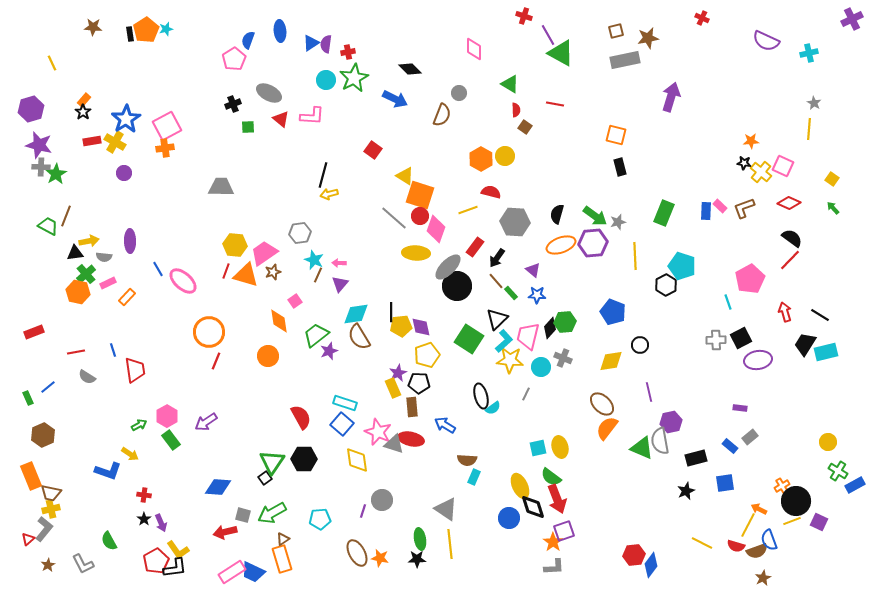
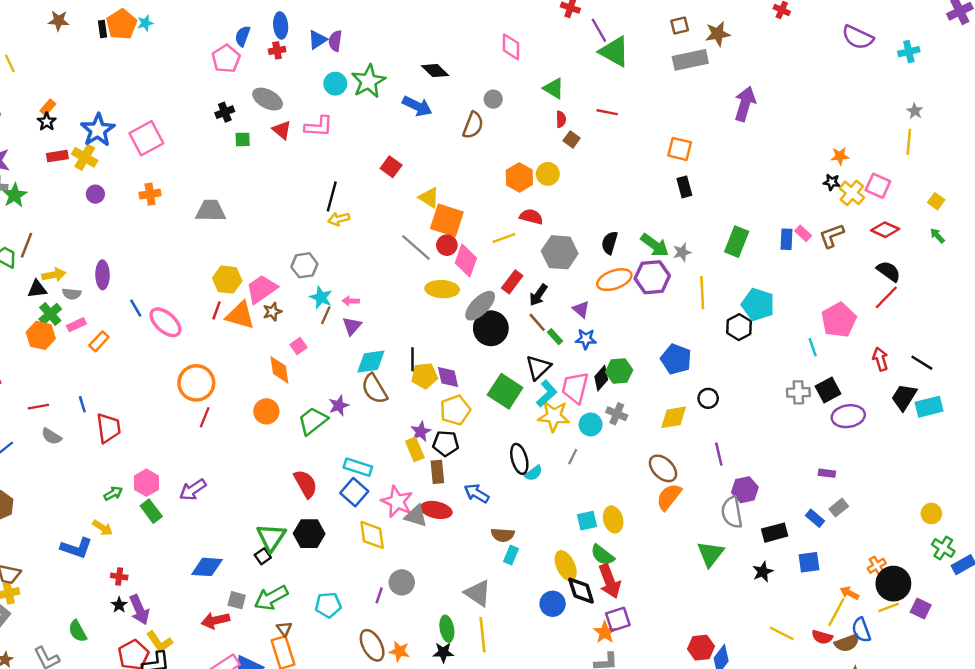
red cross: (348, 52) -> (277, 50), moved
orange cross: (165, 148) -> (150, 194), moved
green trapezoid: (316, 335) -> (313, 421), moved
green triangle: (642, 448) -> (711, 554), moved, turned 45
purple arrow: (161, 523) -> (139, 610), size x1.4
brown triangle: (283, 539) -> (284, 629), turned -32

